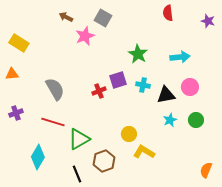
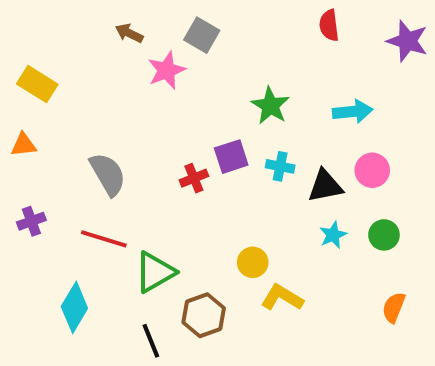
purple star: (208, 21) -> (407, 41), size x1.5
orange semicircle: (206, 170) -> (394, 307), moved

